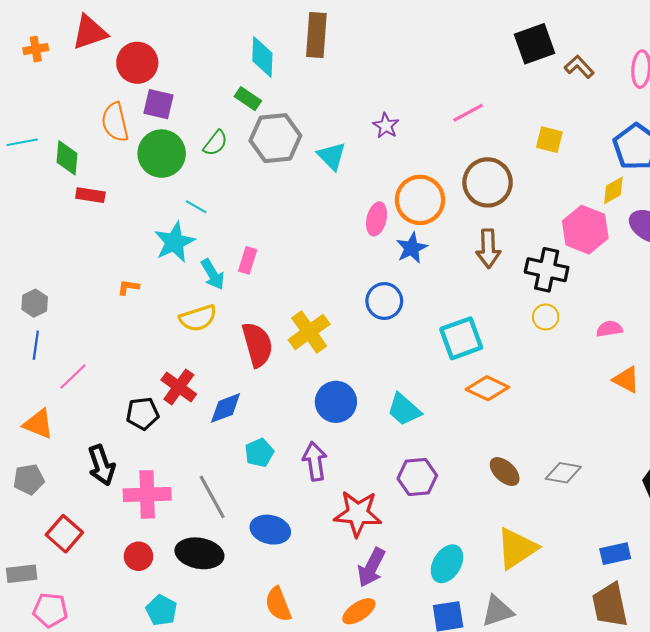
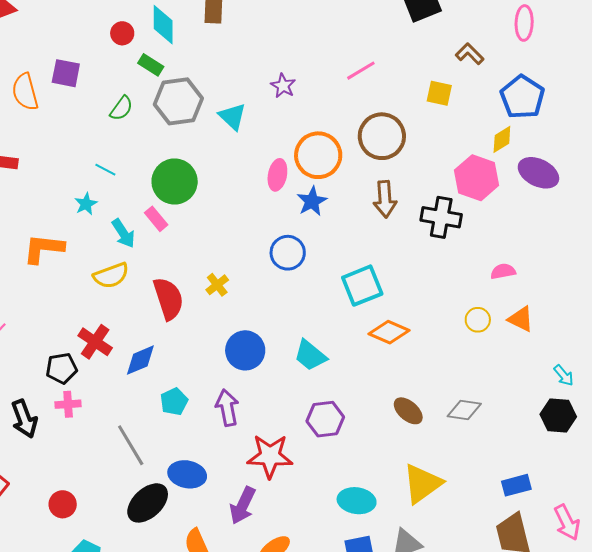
red circle: (137, 63) -> (122, 33), moved, size x0.6
brown L-shape: (579, 67) -> (470, 54), moved
green circle: (162, 154) -> (175, 181), moved
cyan star: (174, 242) -> (86, 204), size x0.6
pink rectangle: (248, 260) -> (156, 219), turned -55
orange L-shape: (128, 287) -> (44, 249), size x2.0
yellow circle: (546, 317) -> (478, 320), moved
yellow cross: (309, 332) -> (217, 285), size x0.6
pink cross: (147, 494) -> (68, 404), moved, size x0.6
black ellipse: (199, 553) -> (148, 503), moved, turned -51
cyan ellipse: (447, 564) -> (357, 501), turned 69
purple arrow: (371, 567) -> (243, 505), moved

